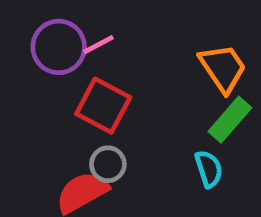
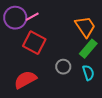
gray circle: (108, 164) -> (63, 67), moved
cyan semicircle: (209, 169) -> (88, 73), moved

